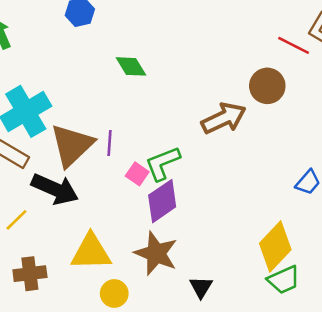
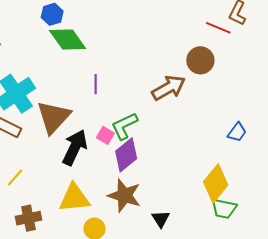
green diamond: (131, 66) -> (68, 40), moved, size x1.5
purple line: (109, 143) -> (96, 84), moved
black arrow: (55, 189) -> (75, 148), moved, turned -84
green trapezoid: (284, 280) -> (224, 209), turned 40

